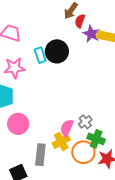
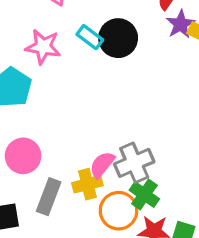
cyan rectangle: (40, 55) -> (90, 37), turned -49
gray cross: (85, 122) -> (134, 163), size x1.6
pink circle: (18, 124) -> (23, 156), moved

